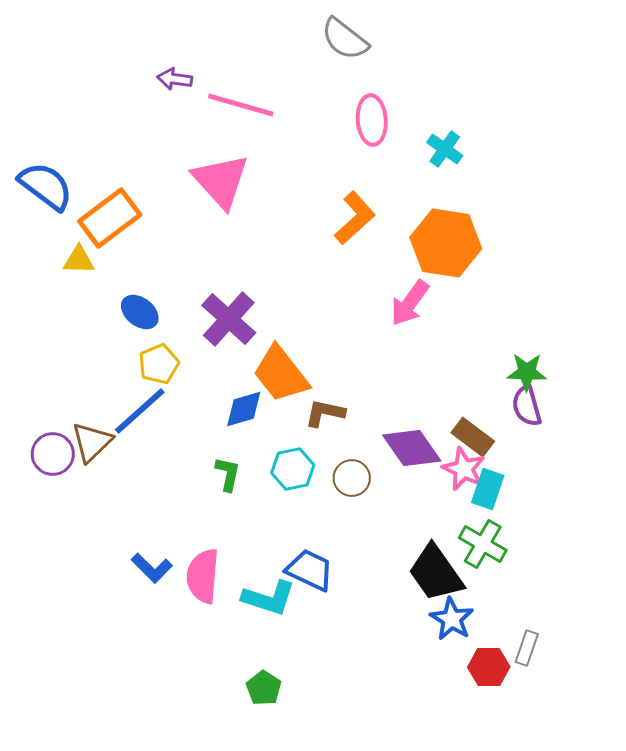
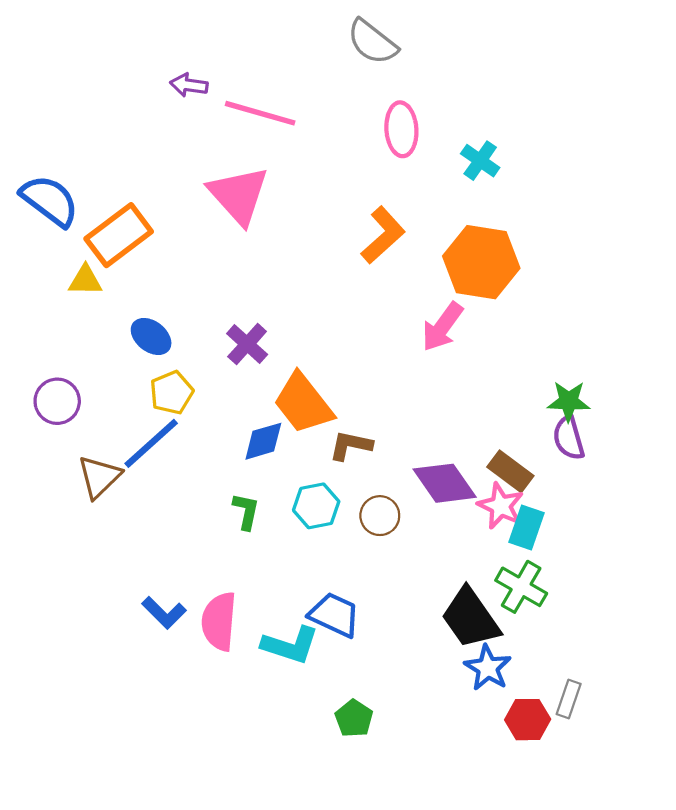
purple cross: (229, 319) -> (247, 344), size x0.7
purple circle: (53, 454) -> (57, 401), moved
green pentagon: (264, 688) -> (354, 718), moved

